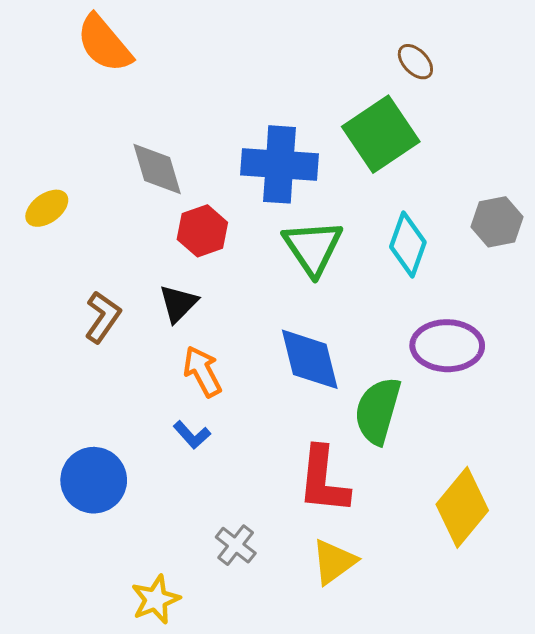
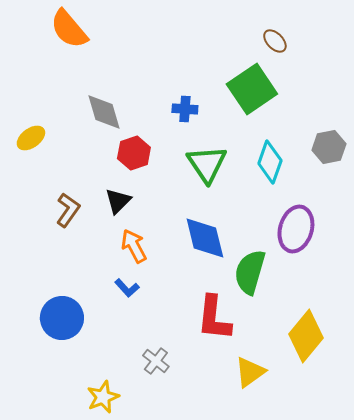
blue cross: (279, 164) -> (185, 109), size x0.5
purple ellipse: (447, 346) -> (296, 229), turned -75
yellow triangle: (334, 562) -> (250, 372), moved

